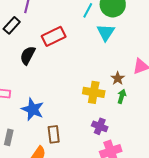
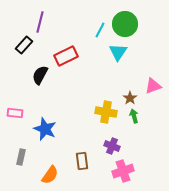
green arrow: (122, 96) -> (134, 116), turned -32
brown rectangle: (54, 134) -> (82, 161), moved

